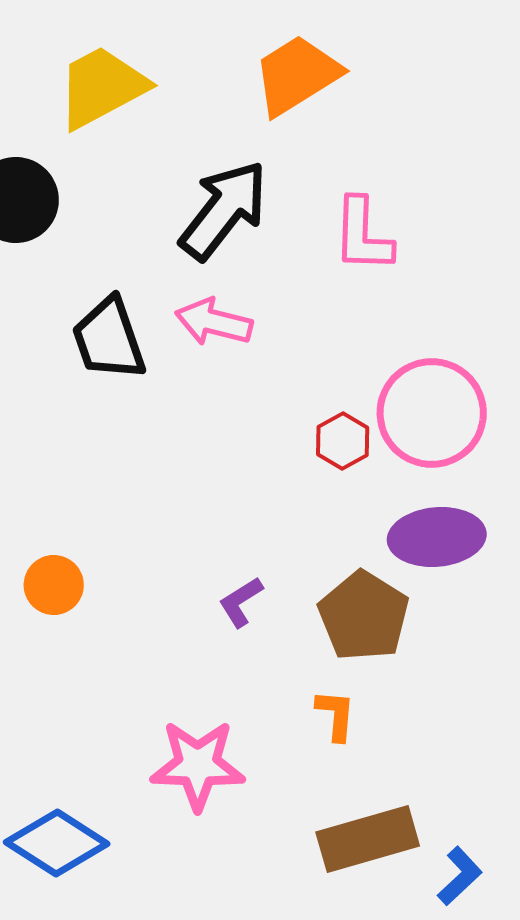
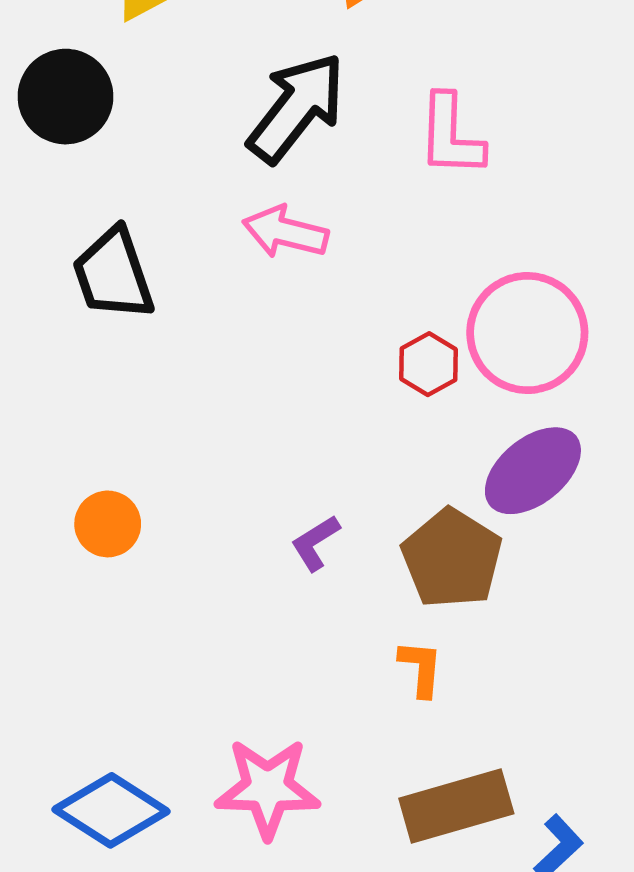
black trapezoid: (109, 339) -> (113, 274), moved
purple ellipse: (437, 537) -> (533, 471), turned -34
pink star: (198, 765) -> (268, 788), moved

